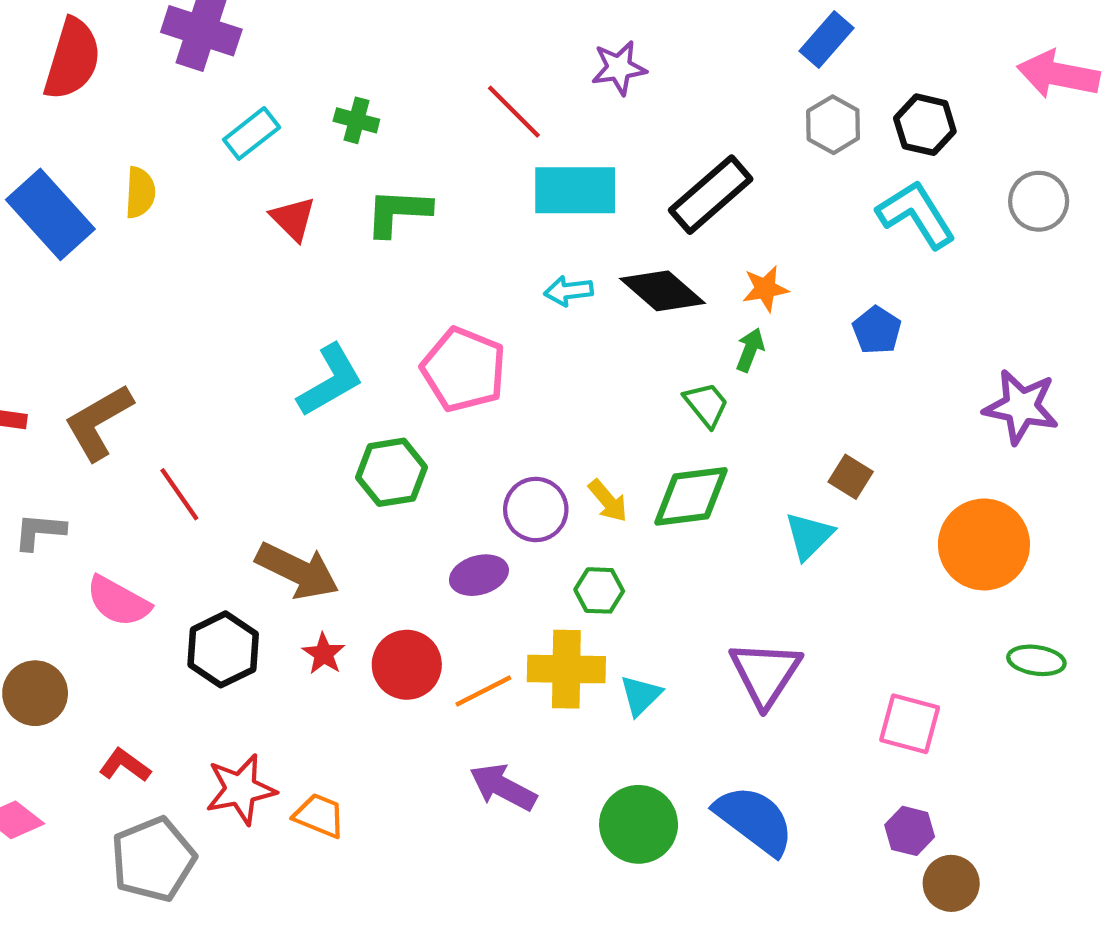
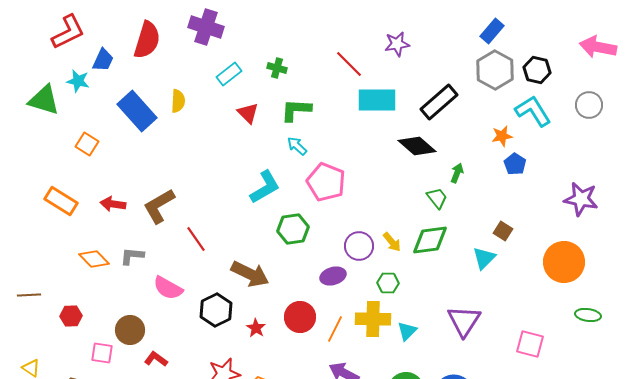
gray hexagon: (833, 125) -> (495, 70), size x1.5
orange star: (765, 289) -> (502, 136), moved
cyan arrow: (569, 291) -> (297, 146), moved, turned 50
red star: (324, 654) -> (256, 328), moved
orange line: (483, 691) -> (335, 329), turned -36
red L-shape: (125, 765) -> (156, 359), moved

